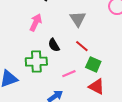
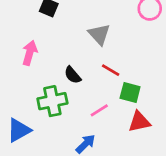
pink arrow: (36, 22) -> (30, 53), moved
red triangle: (97, 87) -> (139, 122), turned -30

